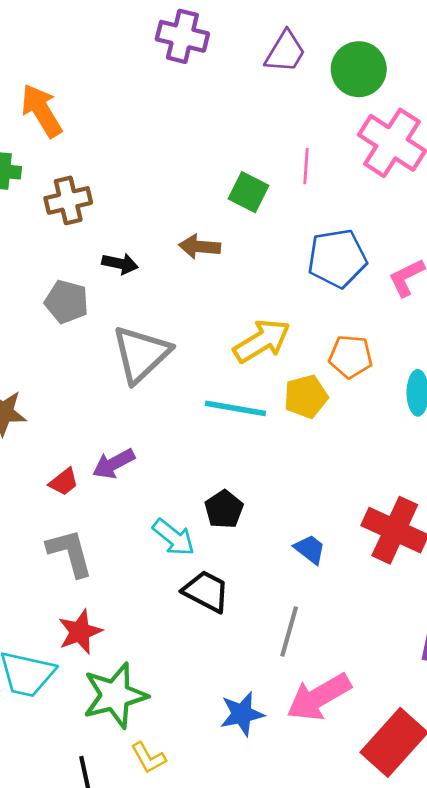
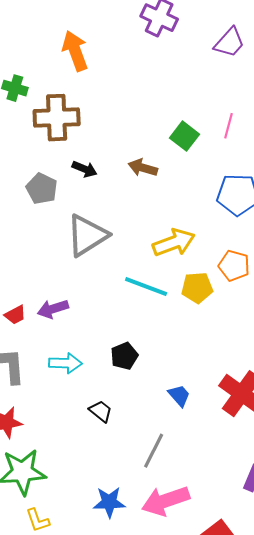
orange arrow: (42, 111) -> (75, 51), moved
brown cross: (68, 200) -> (57, 118), size x1.4
cyan arrow: (174, 537) -> (65, 363), moved, turned -48
black trapezoid: (206, 591) -> (101, 411), size x0.7

